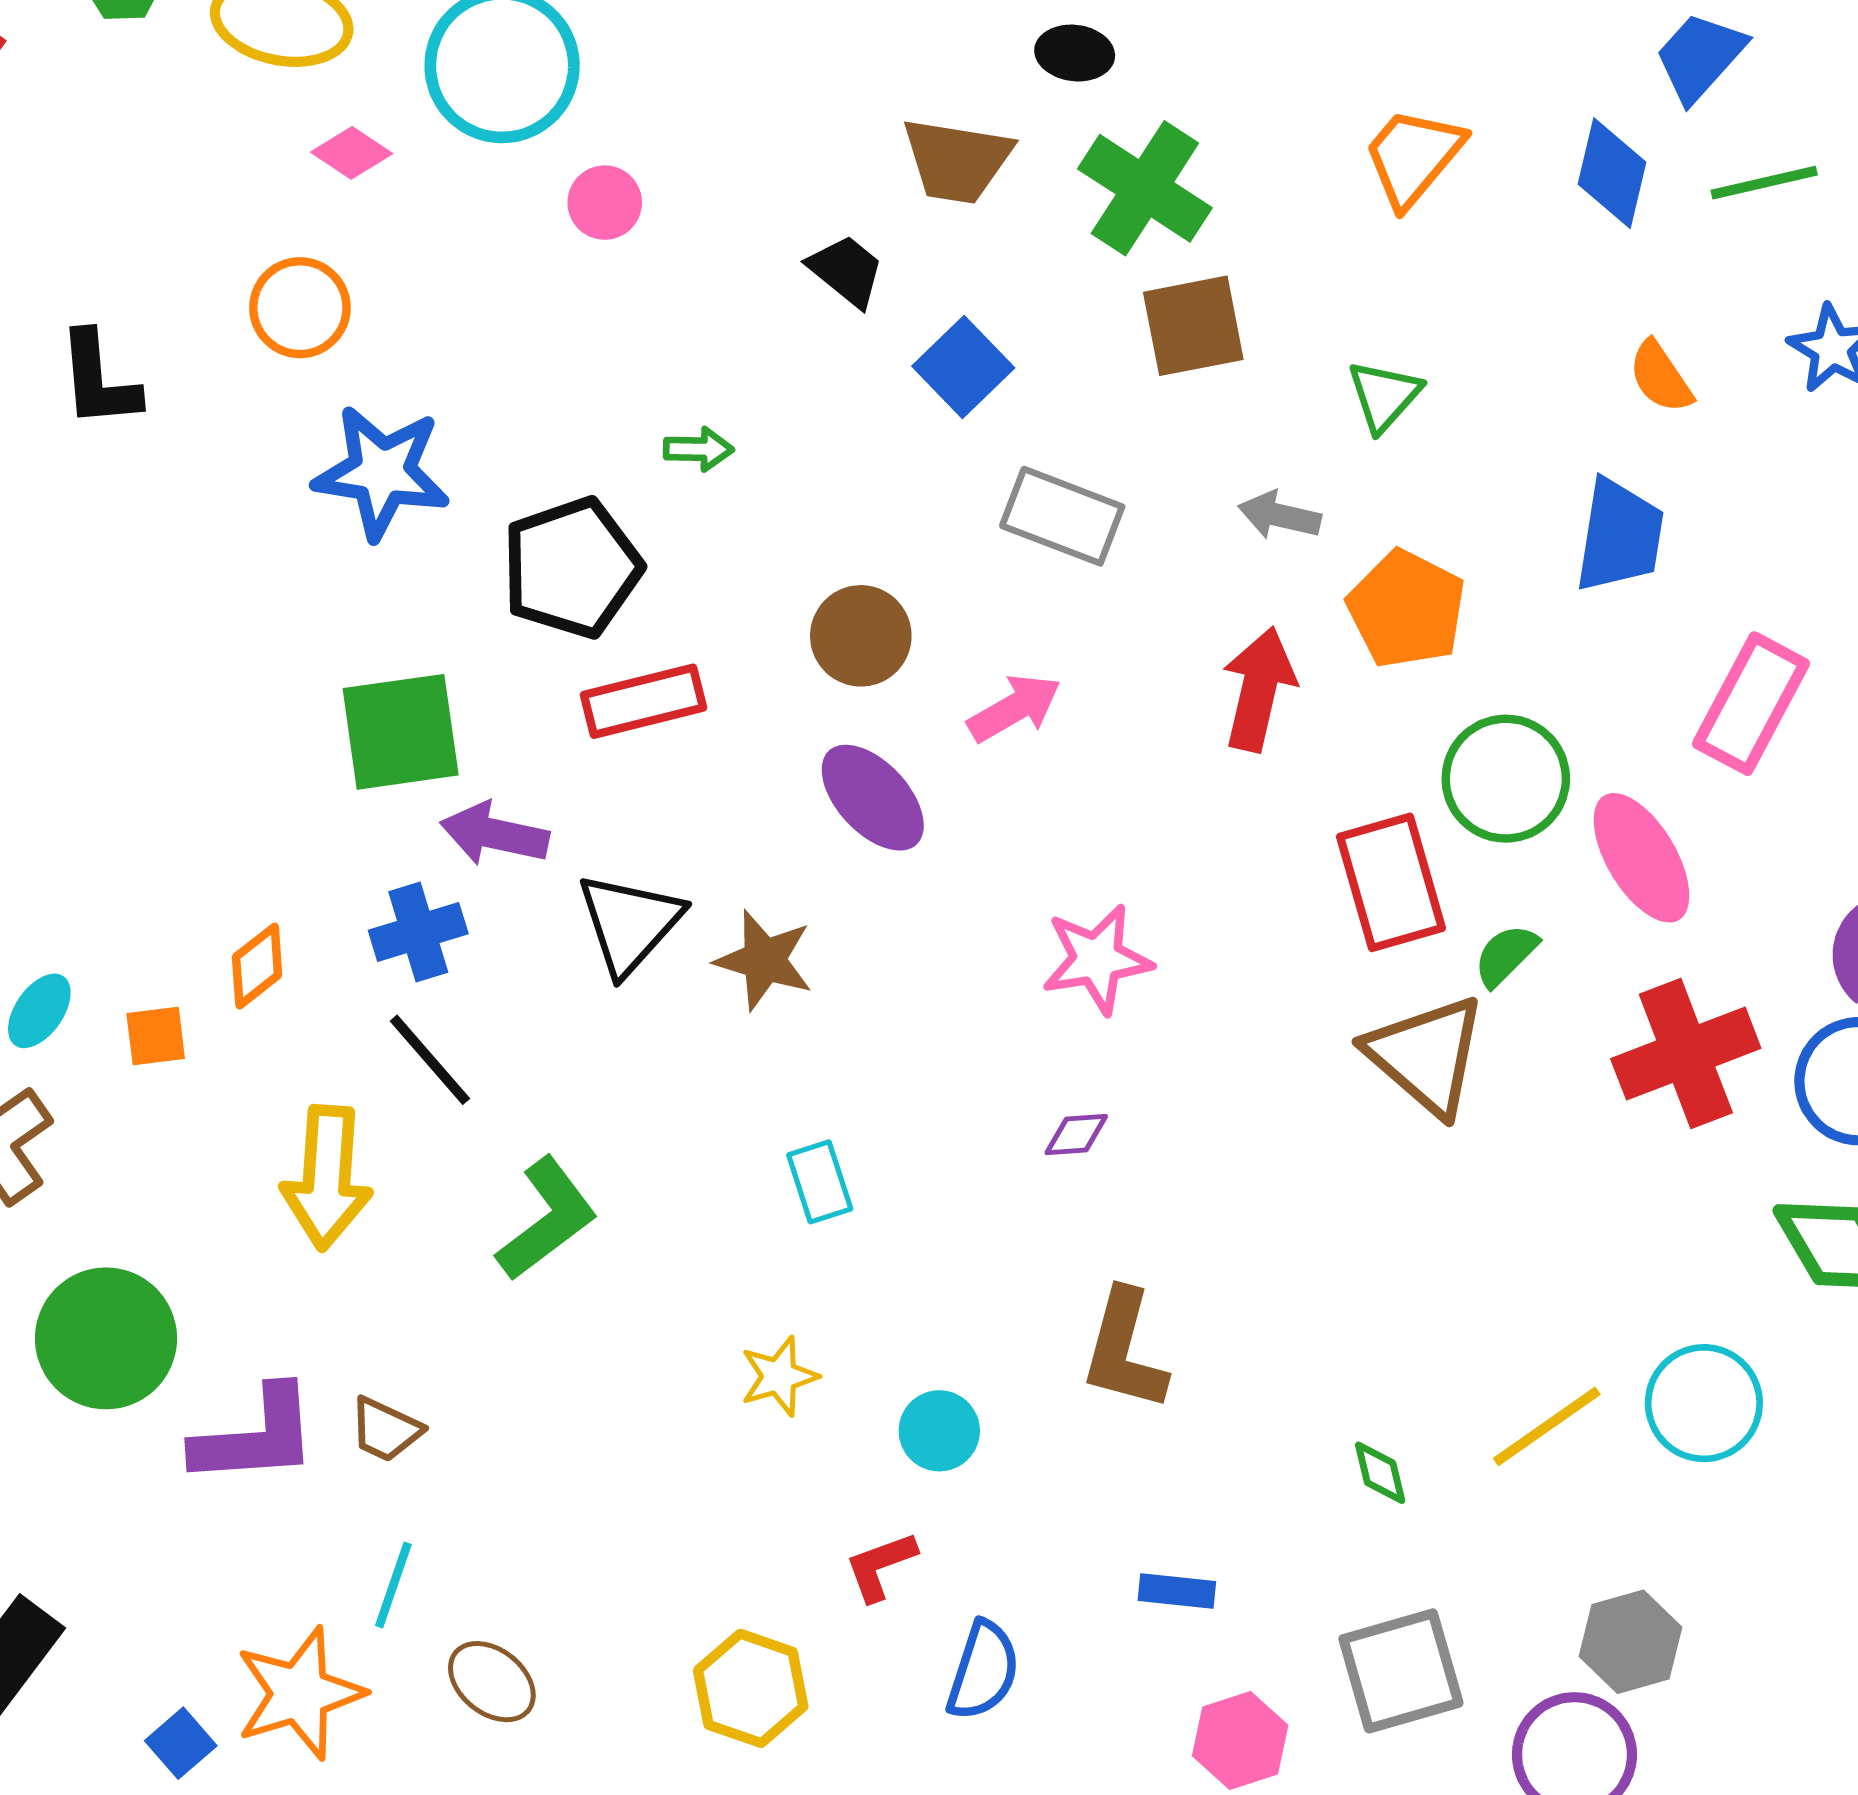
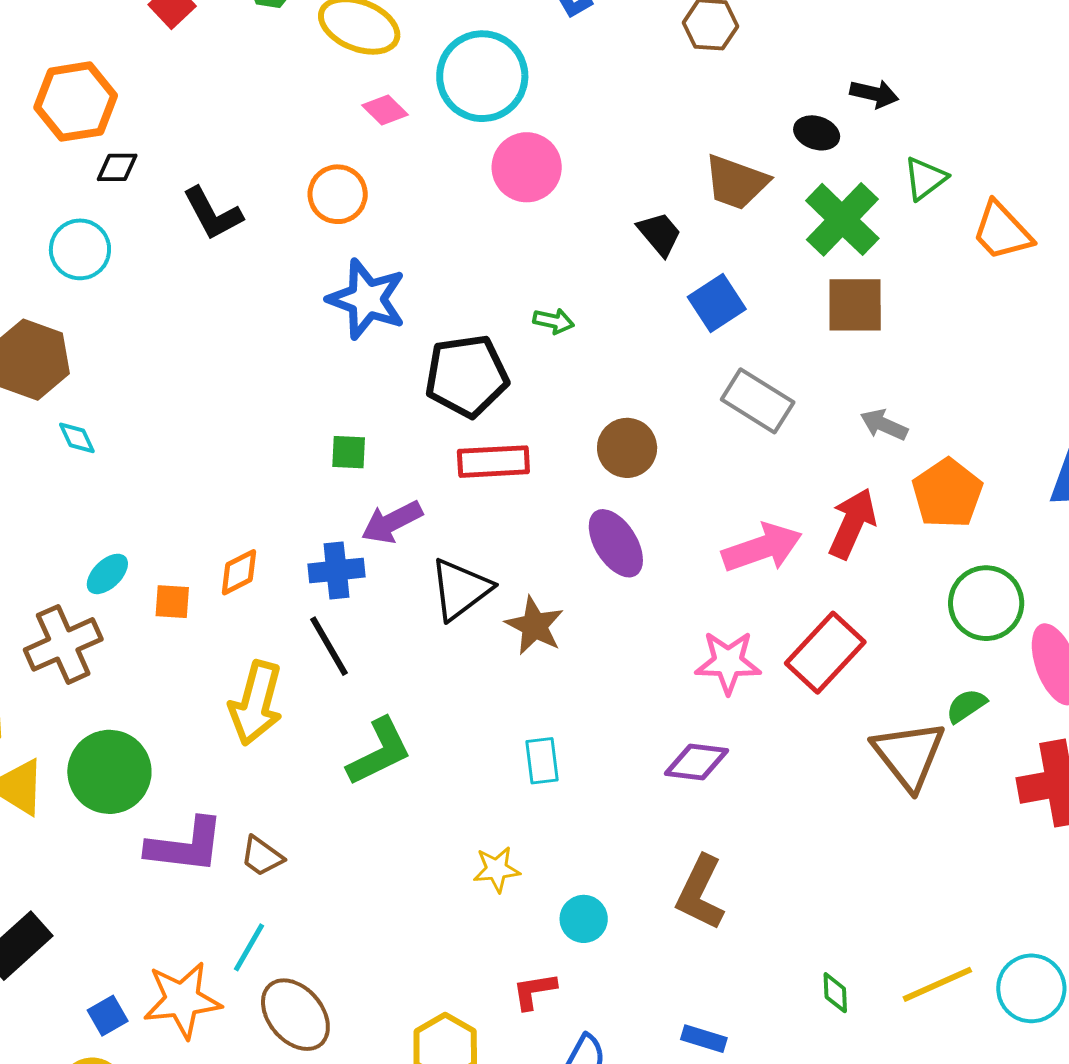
orange trapezoid: (1413, 157) -> (1002, 231), turned -94
pink circle: (605, 203) -> (527, 167), size x1.6
black L-shape: (99, 380) -> (213, 214), turned -34
green triangle: (1384, 396) -> (925, 178), moved
pink arrow: (1014, 708) -> (762, 548), moved, size x1.4
green square: (401, 732) -> (349, 452), size x0.5
purple arrow: (494, 834) -> (392, 522), turned -50
red rectangle: (1391, 882) -> (825, 653), moved, turned 48
purple diamond: (1076, 1135) -> (696, 762), size x1.6
brown ellipse: (492, 1682) -> (295, 1015), size x1.4

